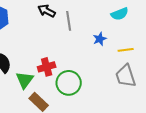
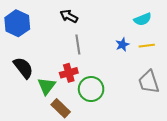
gray line: (69, 21) -> (78, 45), moved
yellow line: (126, 50) -> (147, 46), moved

